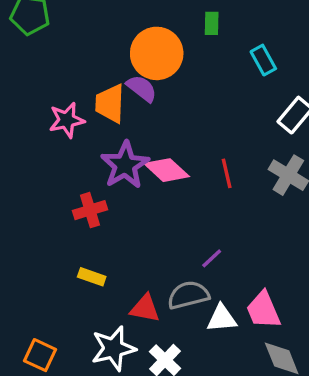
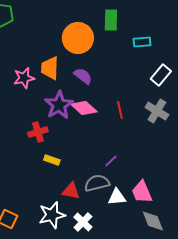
green rectangle: (212, 23) -> (111, 20), size x1.5
cyan rectangle: (263, 60) -> (142, 42), turned -66
purple semicircle: (142, 88) -> (83, 76), moved
yellow rectangle: (92, 277) -> (52, 160), moved

